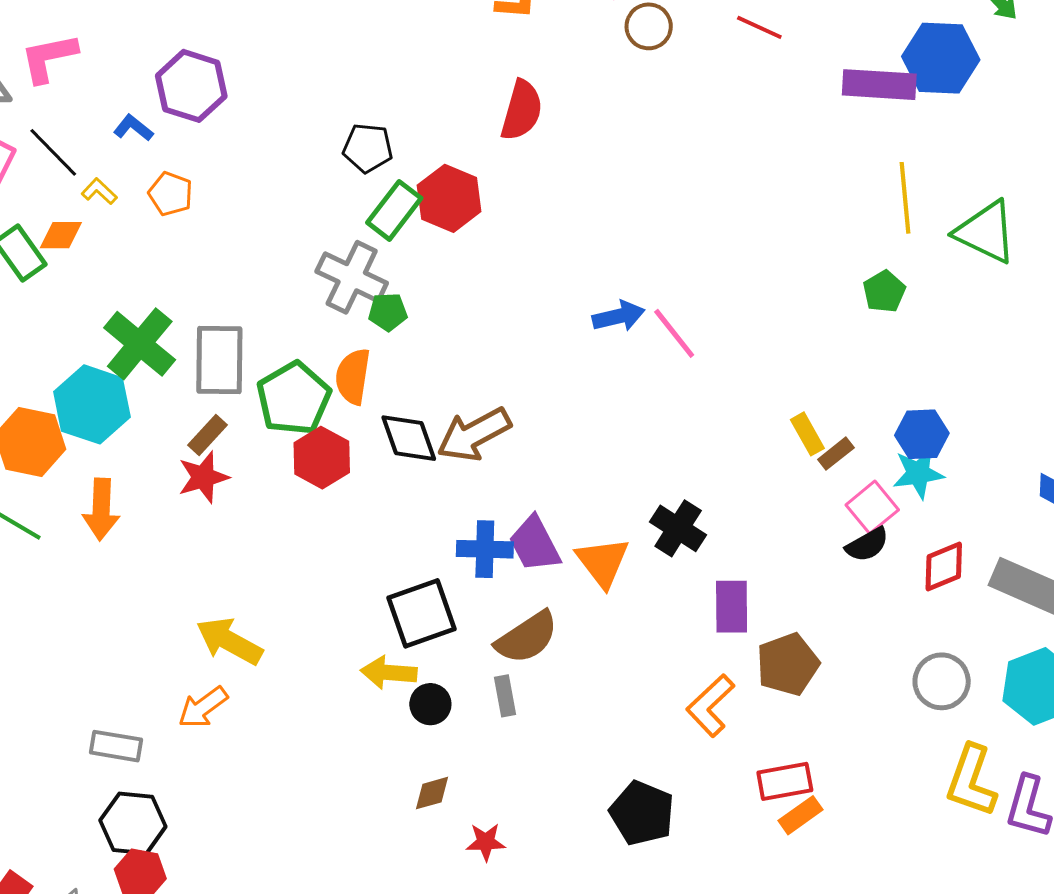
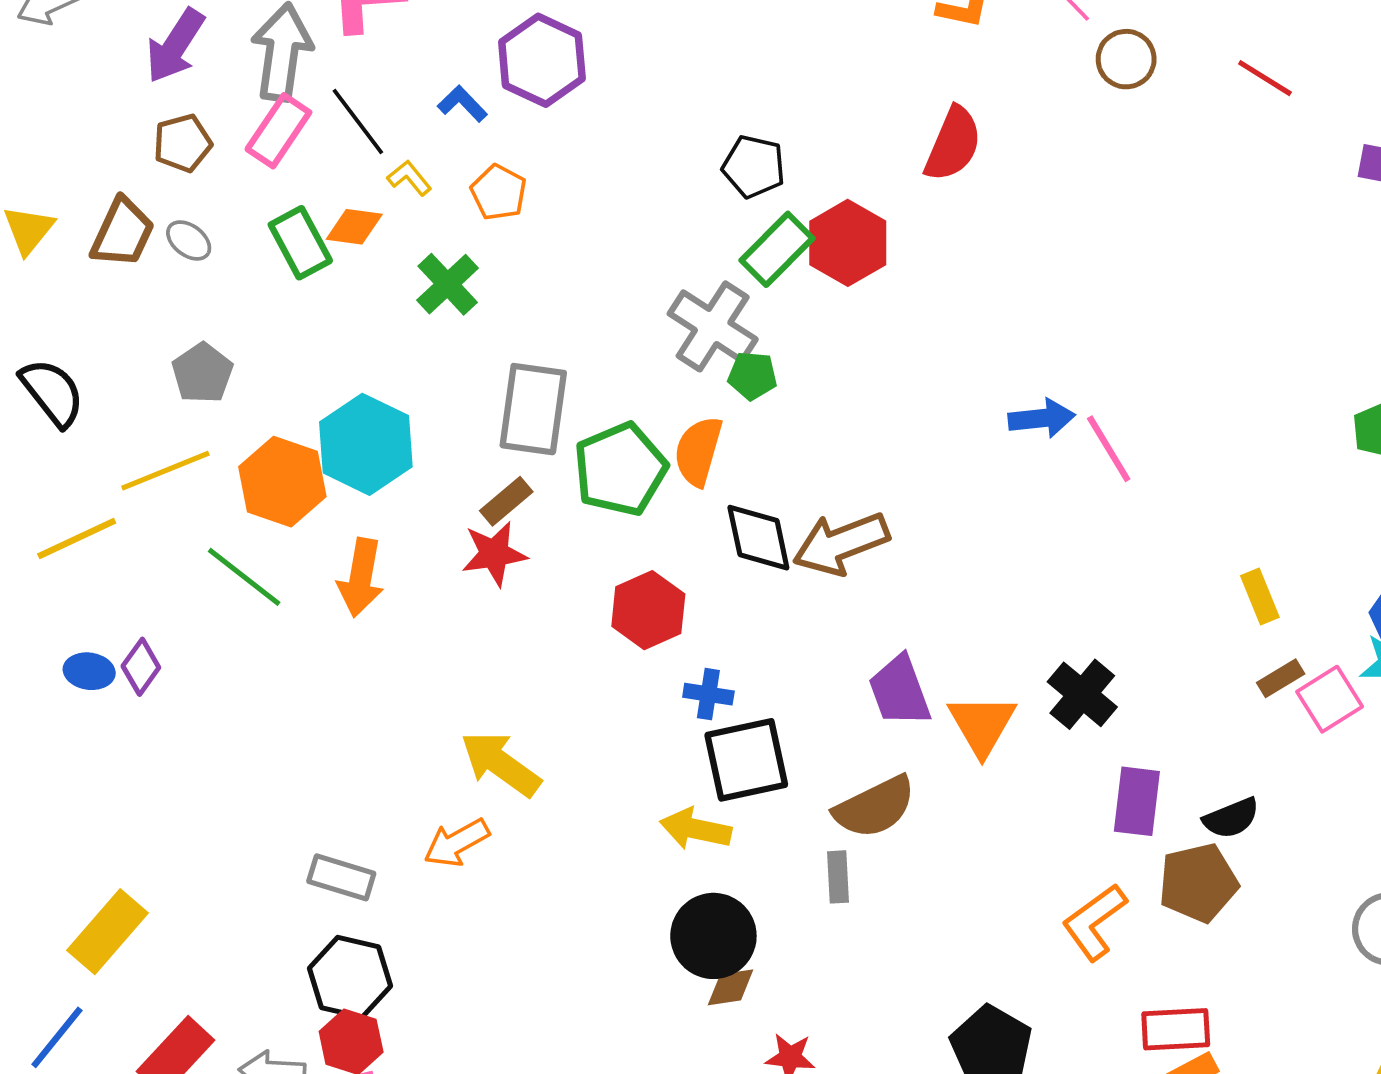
green cross: (140, 344) -> (448, 284), moved, size x0.7
brown rectangle: (836, 454) -> (1281, 678), moved
red hexagon: (322, 458) -> (648, 610), moved
black semicircle: (867, 545) -> (1231, 818), moved
blue cross: (485, 549) -> (708, 694), moved, size x0.7
black circle: (430, 704) -> (713, 936), moved, size x1.6

